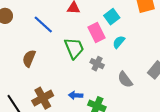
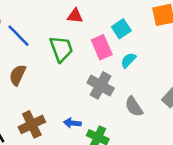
blue line: (43, 25) -> (19, 36), moved
green trapezoid: (74, 48) -> (61, 49), moved
gray cross: (97, 64) -> (101, 85), size x1.5

